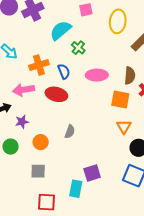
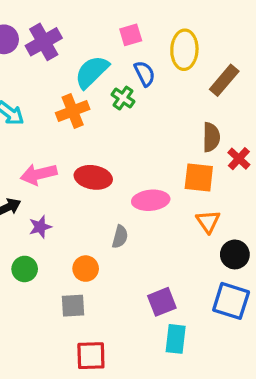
orange cross: (39, 65) -> (73, 111), moved
blue semicircle: (64, 71) -> (145, 74), moved
pink ellipse: (97, 75) -> (151, 200), moved
orange circle: (41, 142) -> (86, 269), moved
cyan rectangle: (76, 189) -> (176, 339), moved

